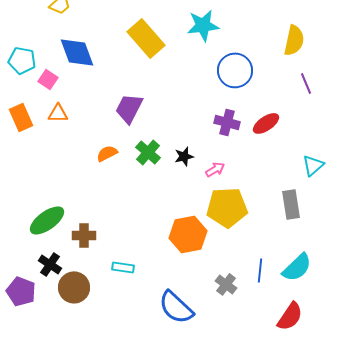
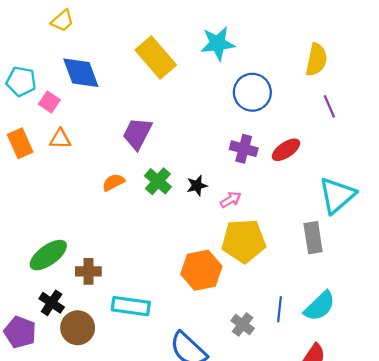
cyan triangle: (313, 165) -> (337, 195), size x1.6
cyan rectangle: (123, 267) -> (131, 306), size x1.6

